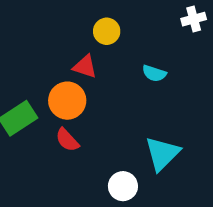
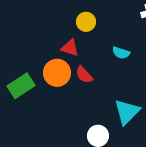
red semicircle: (67, 140) -> (84, 75), moved

